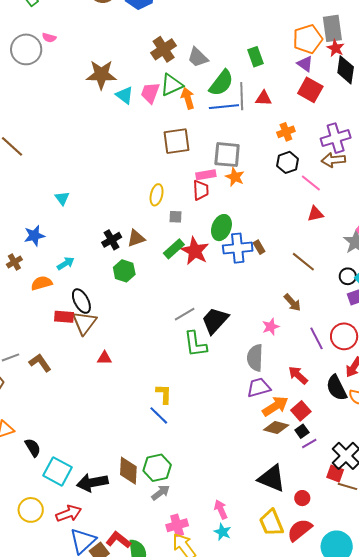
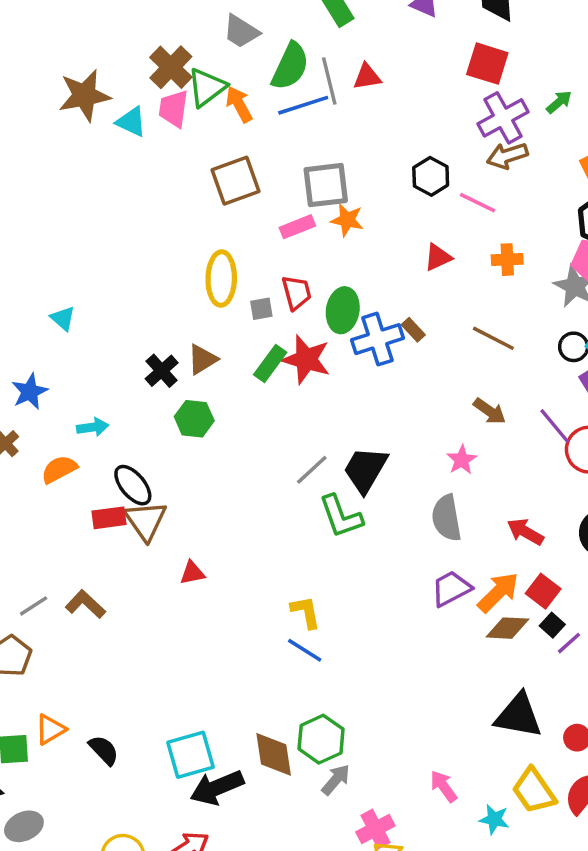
brown cross: (164, 49) -> (171, 67), moved
red square: (310, 90) -> (487, 64), moved
orange cross: (286, 132) -> (507, 260), moved, turned 30
red trapezoid: (201, 190) -> (297, 293), moved
yellow ellipse: (157, 195) -> (221, 279), size x1.4
red triangle: (315, 214) -> (438, 257), moved
cyan arrow: (66, 263) -> (93, 427), turned 36
purple line: (316, 338) -> (555, 426), moved
purple trapezoid: (259, 388) -> (451, 589), moved
cyan square: (58, 471) -> (191, 755), moved, turned -32
cyan star: (223, 532) -> (494, 819), moved

